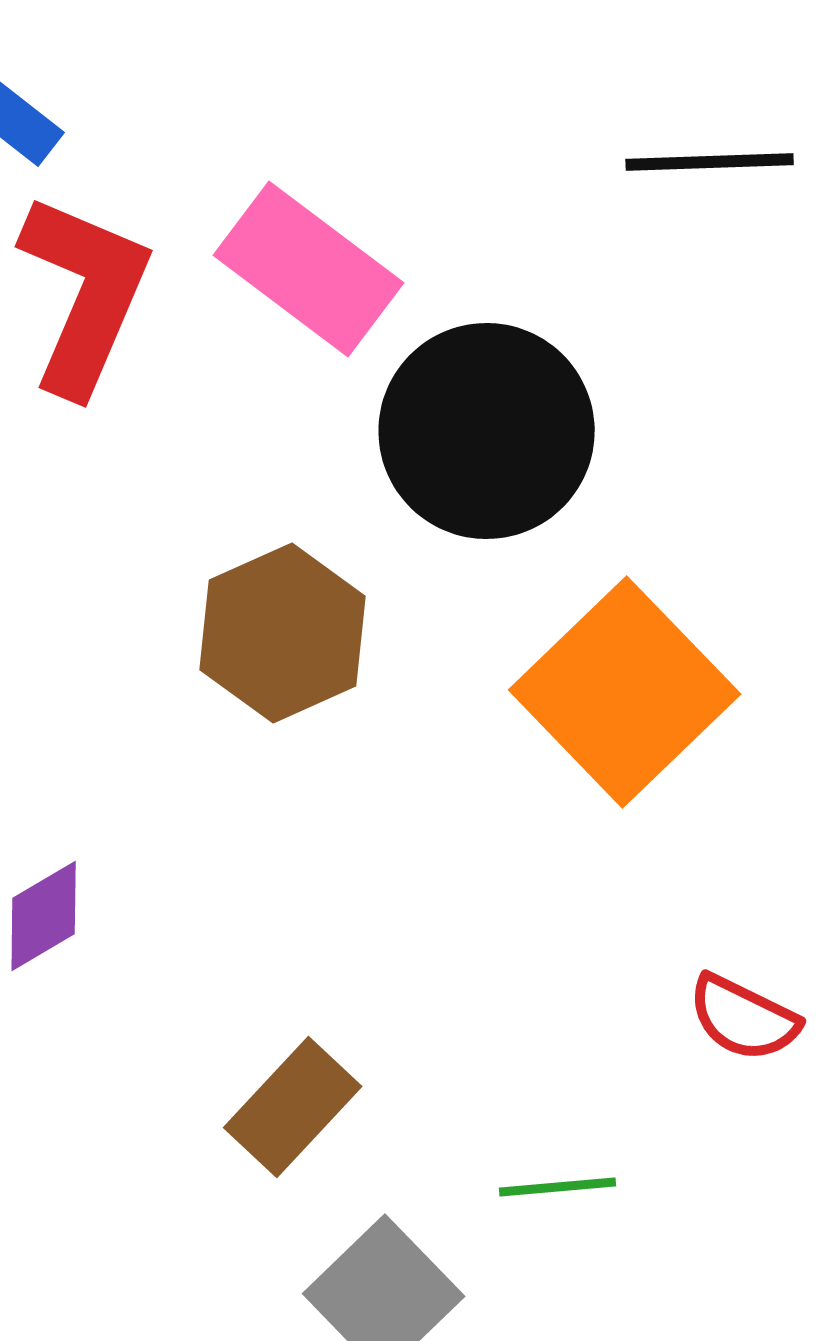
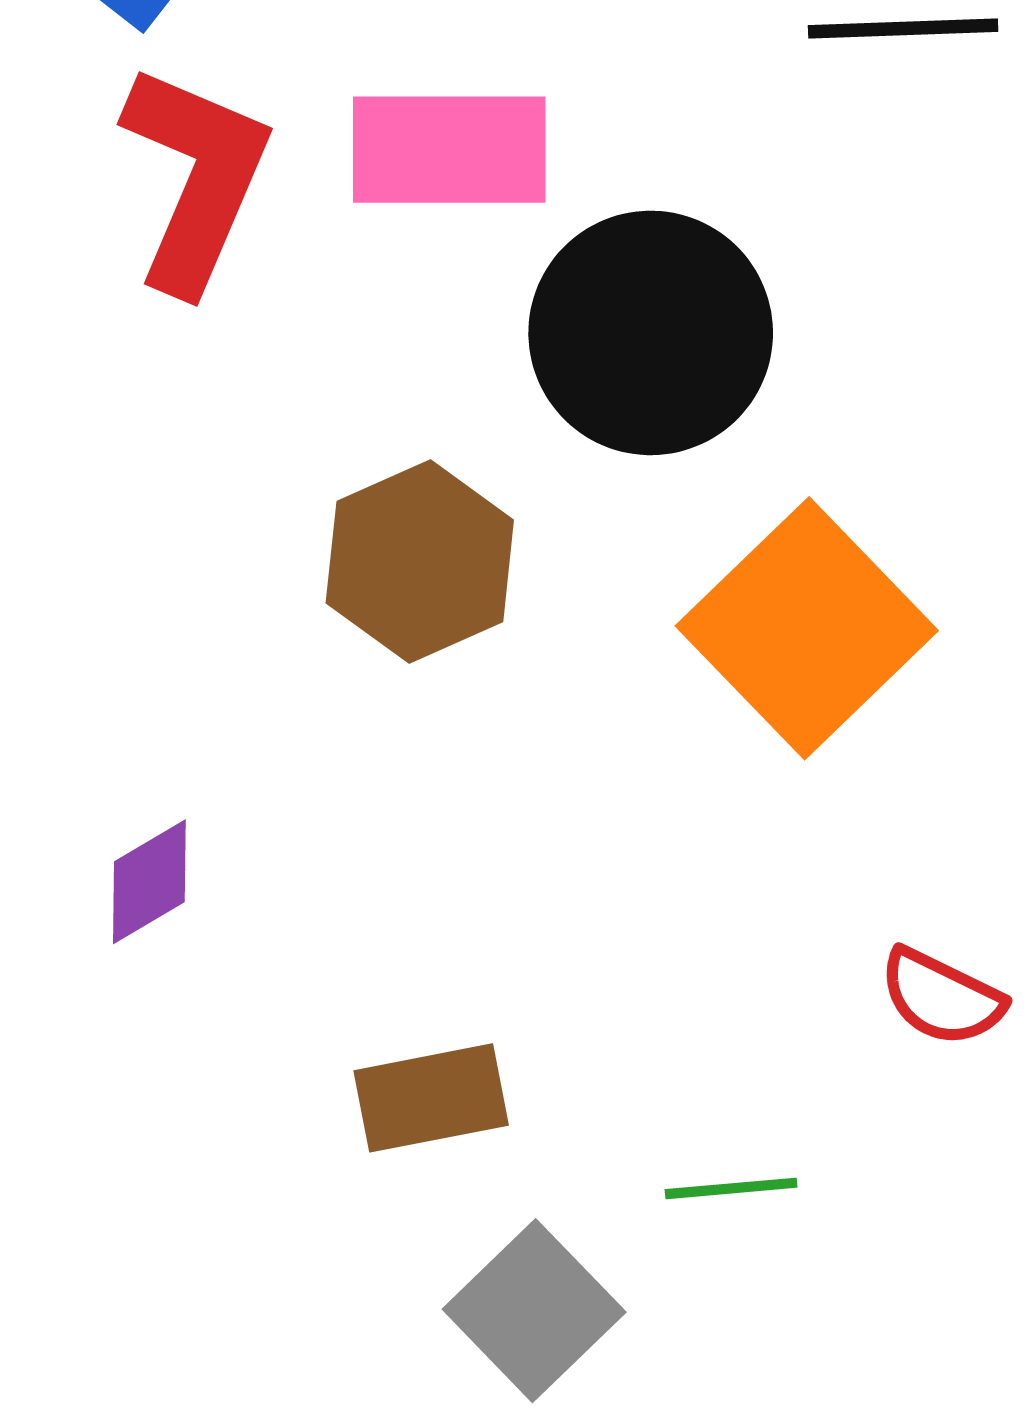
pink rectangle: (309, 269) -> (449, 150), turned -37
brown rectangle: (293, 1107) -> (431, 1098), turned 36

